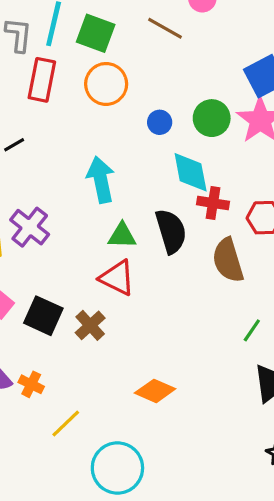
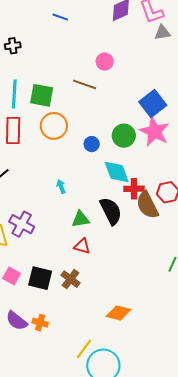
cyan arrow: (101, 180) -> (61, 186), size x0.5
brown semicircle: (228, 260) -> (147, 205), moved
red triangle: (117, 278) -> (82, 246), size x0.7
yellow line: (66, 423) -> (84, 349), moved

